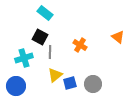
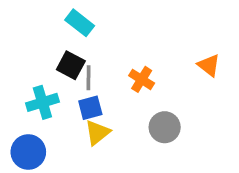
gray line: (50, 52) -> (89, 78), moved
blue square: (70, 83) -> (90, 108), moved
gray circle: (93, 84) -> (165, 127), moved

